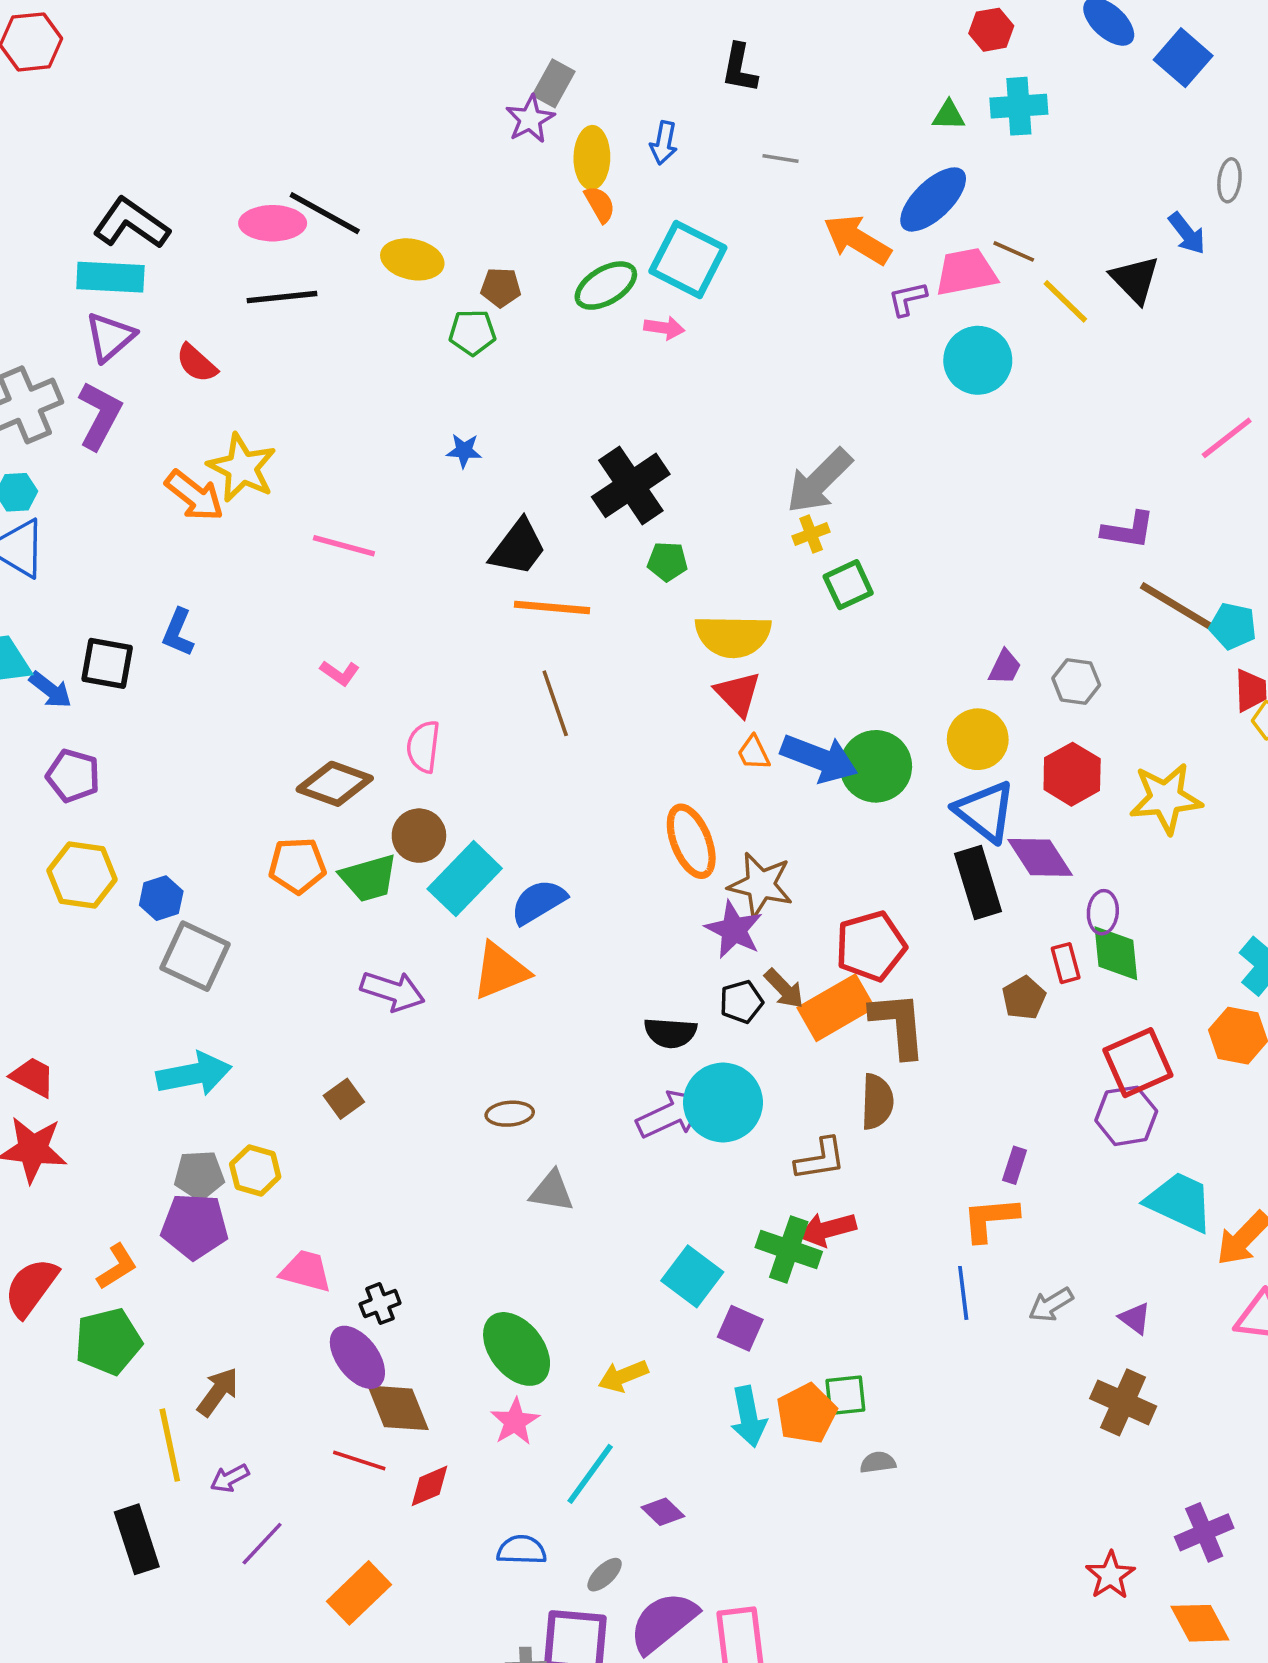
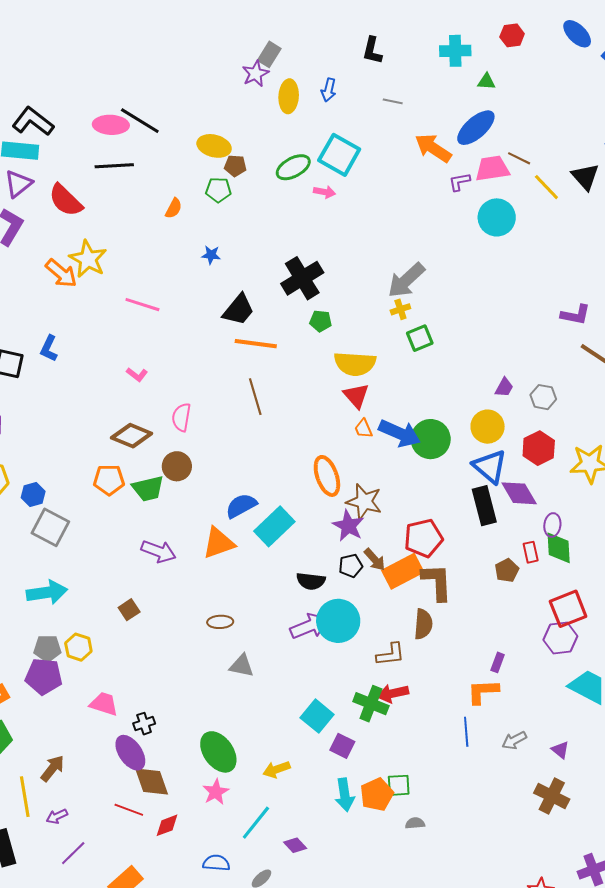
cyan cross: (1019, 106) -> (455, 51), moved
orange semicircle: (600, 204) -> (174, 208), moved, turned 55
yellow ellipse: (412, 259) -> (214, 146), moved
red semicircle: (197, 363) -> (66, 200), size x1.5
cyan rectangle: (465, 879) -> (274, 526), moved

